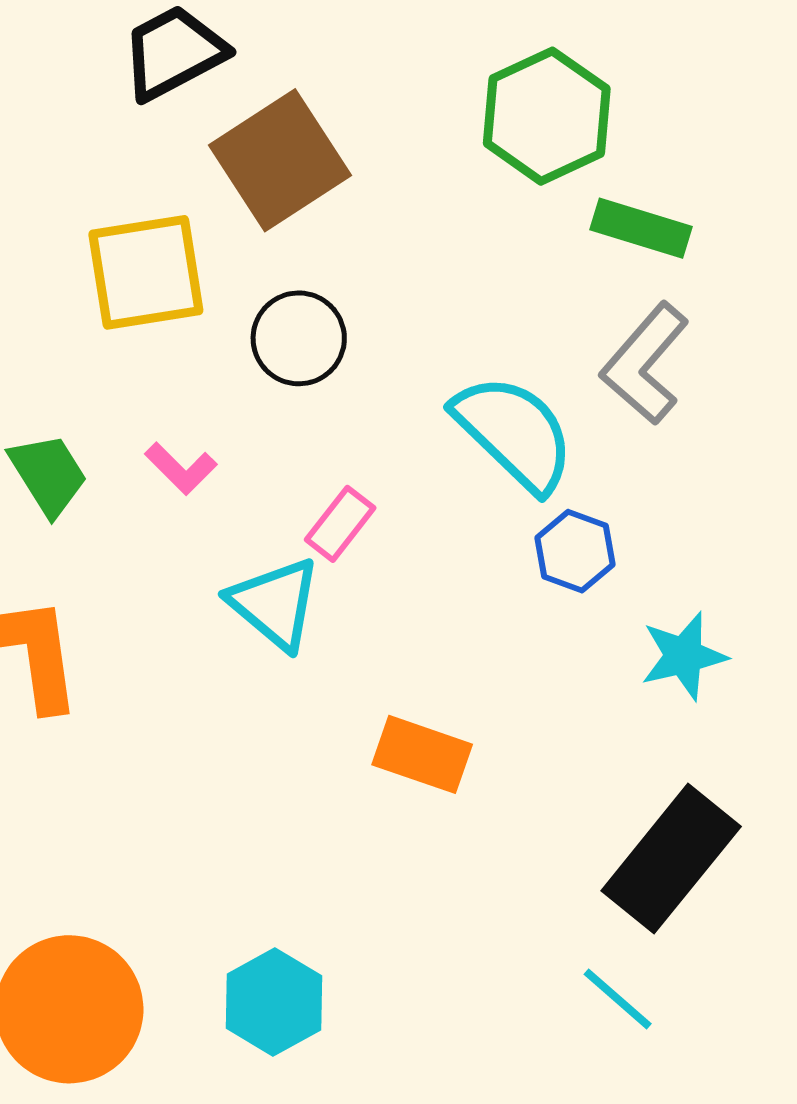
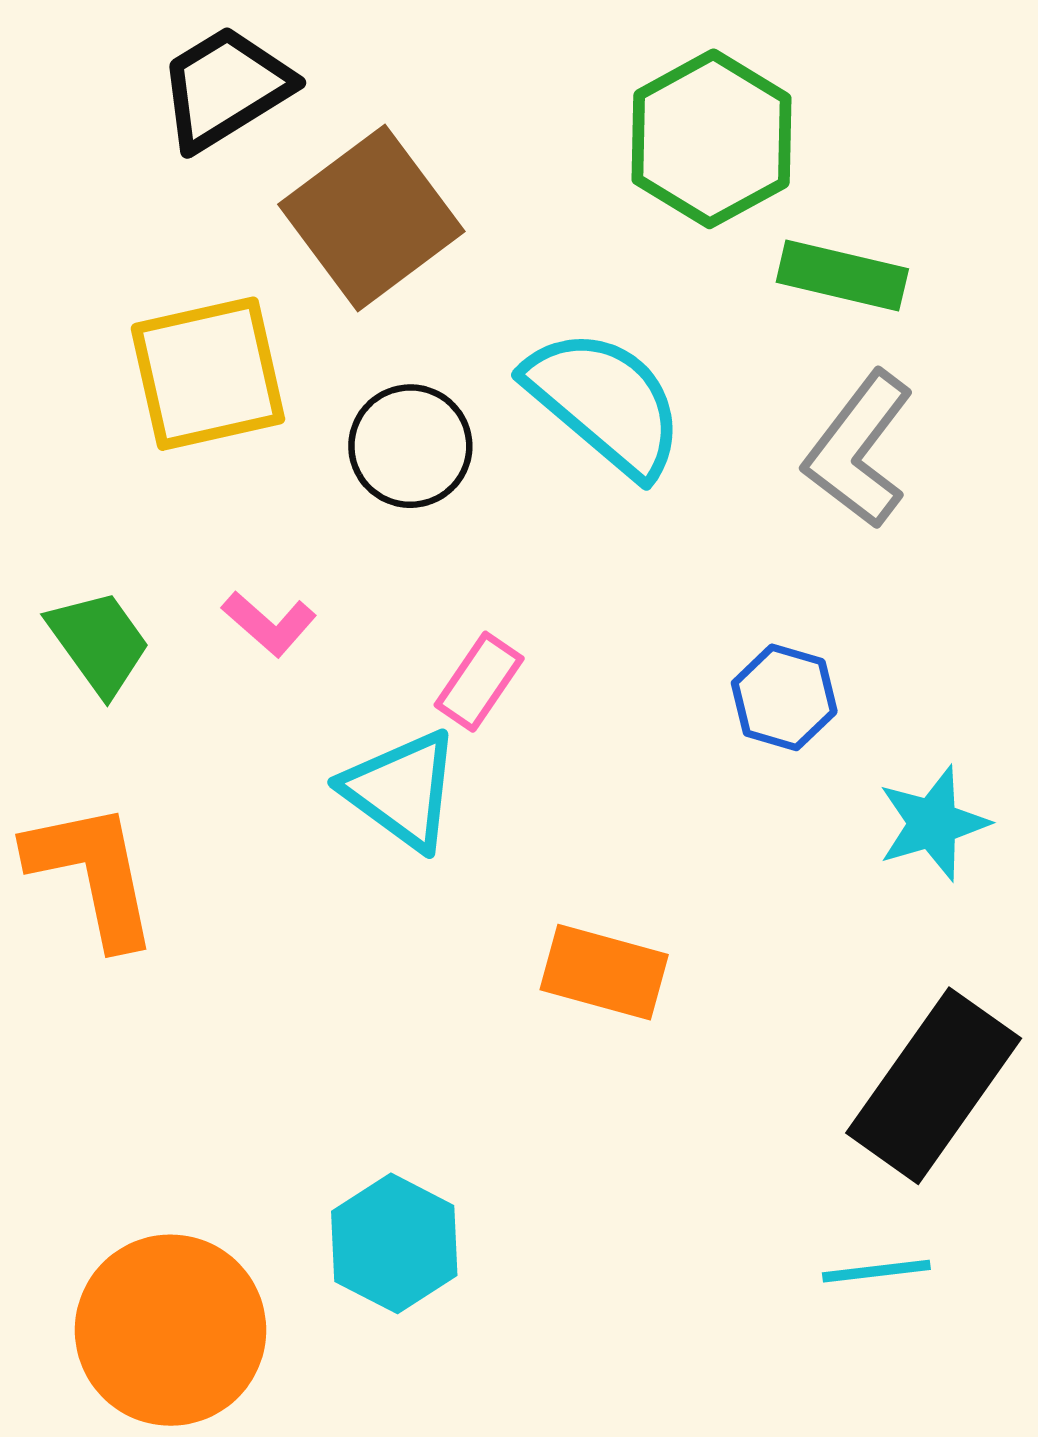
cyan semicircle: (514, 433) -> (605, 402), moved
cyan line: (618, 999) -> (876, 1271), turned -44
cyan hexagon: (274, 1002) -> (394, 1243), moved

